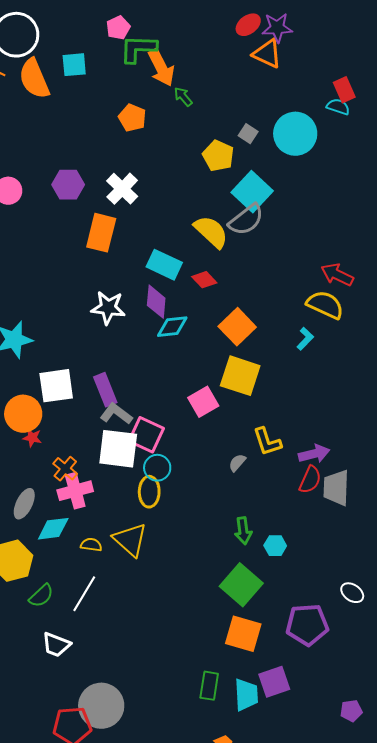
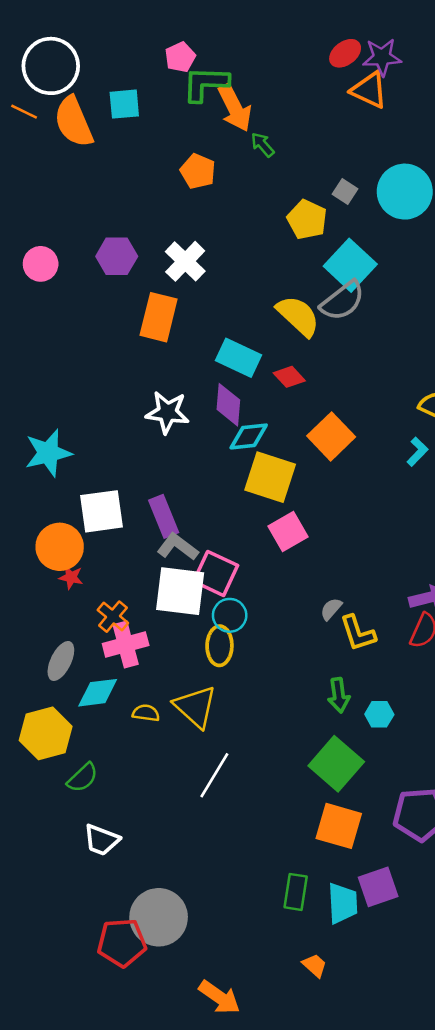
yellow square: (240, 376) -> (270, 477), moved
yellow L-shape: (267, 442) -> (358, 633), moved
white line: (84, 594) -> (214, 775), moved

